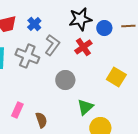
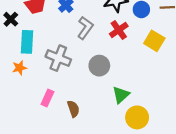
gray cross: (27, 56) -> (58, 58), moved
yellow square: (116, 77) -> (154, 41), moved

